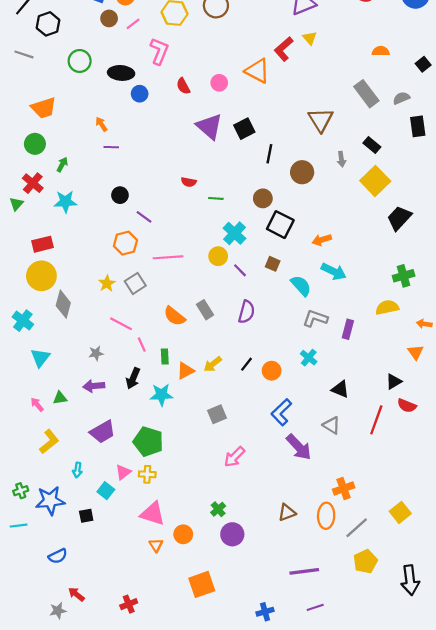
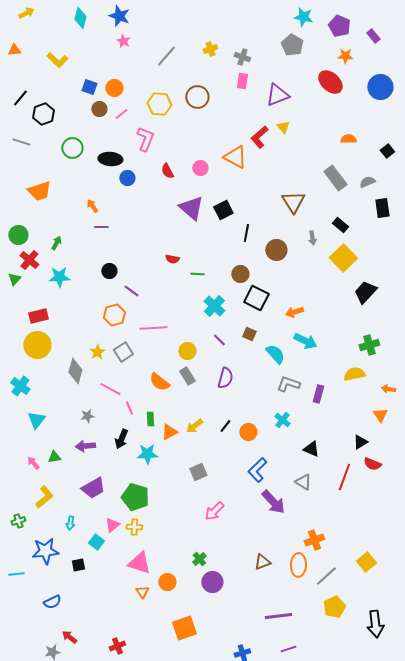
green circle: (35, 144) -> (18, 235), moved
yellow circle: (218, 256) -> (187, 351), moved
gray diamond: (63, 304) -> (75, 371), moved
green cross: (21, 491) -> (18, 521), moved

